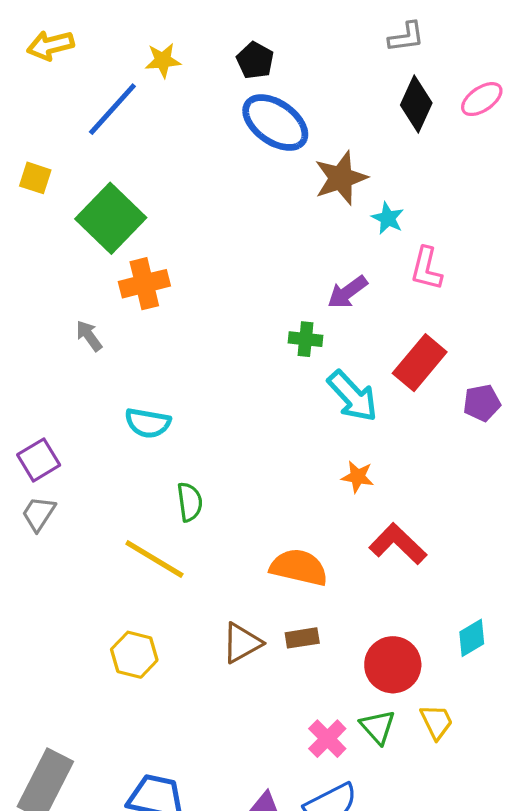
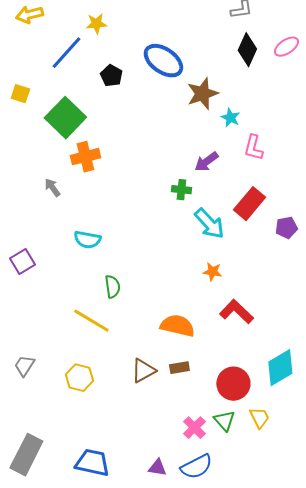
black pentagon: (255, 60) -> (111, 76), moved
gray trapezoid: (39, 514) -> (24, 366), moved
cyan diamond: (472, 638) -> (280, 368), size x1.6

